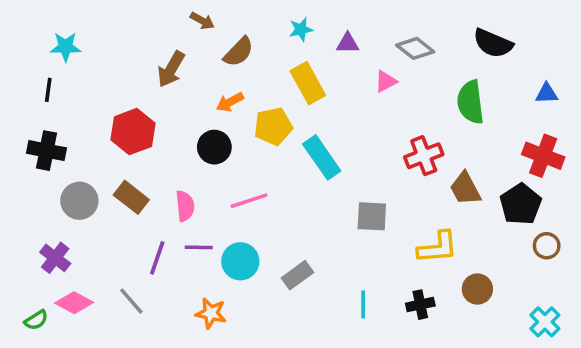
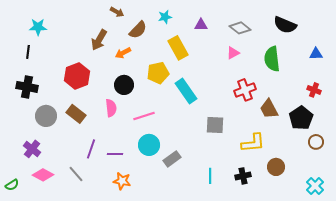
cyan star: (301, 29) -> (165, 17), moved
pink triangle: (386, 81) -> (233, 53), moved
orange arrow: (230, 102) -> (123, 53), moved
red cross: (543, 156) -> (314, 90), size x0.6
pink semicircle: (185, 206) -> (111, 108), moved
purple line: (199, 247) -> (115, 154), moved
cyan circle: (240, 261) -> (149, 145), moved
green semicircle: (36, 320) -> (12, 185), moved

